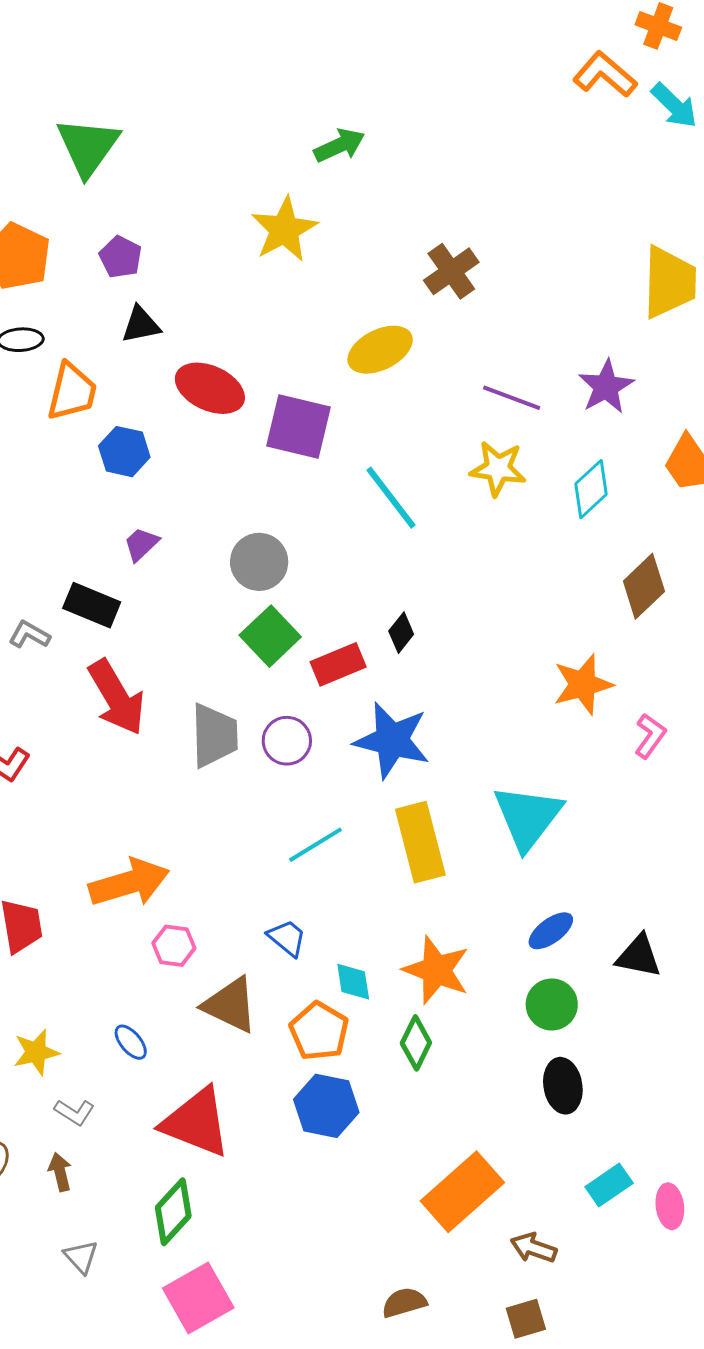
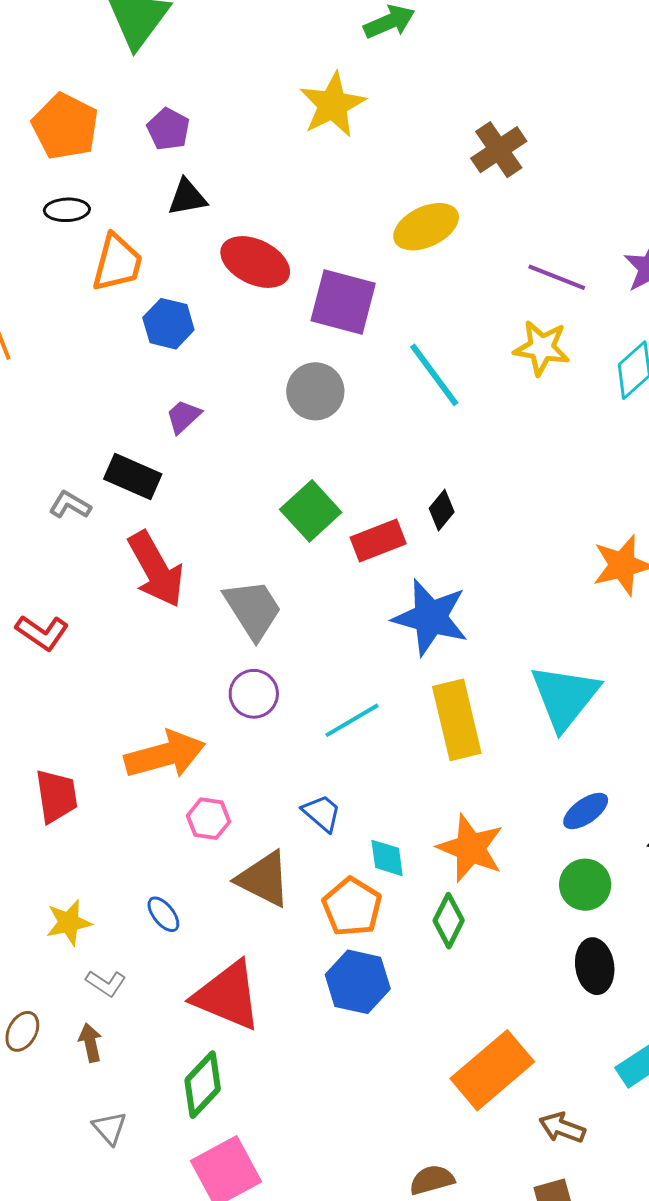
gray circle: (259, 562) -> (315, 391), moved
gray trapezoid: (214, 735) -> (253, 609), turned -32
purple circle: (287, 741) -> (254, 694), moved

